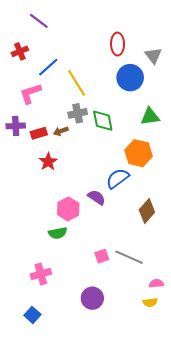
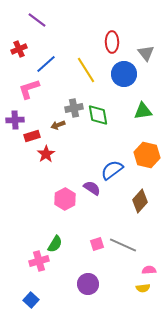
yellow line: (77, 83) -> (86, 70), moved
red rectangle: (39, 133) -> (32, 136), moved
orange hexagon: (139, 153) -> (147, 155), moved
green semicircle: (58, 233) -> (55, 244), moved, turned -48

